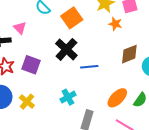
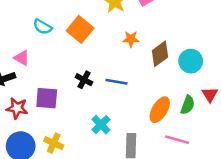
orange star: (115, 24) -> (131, 39), moved
black cross: (66, 49) -> (84, 80), moved, size x0.6
blue line: (89, 67) -> (117, 82), turned 30

